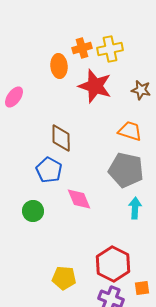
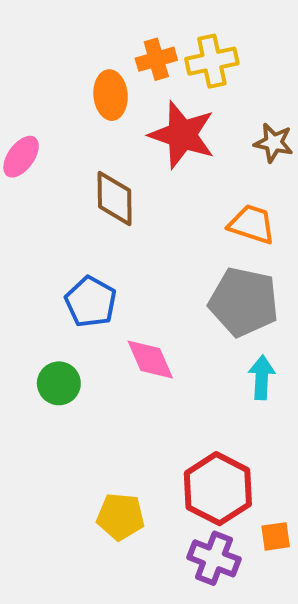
brown diamond: (61, 138) -> (115, 198), moved

